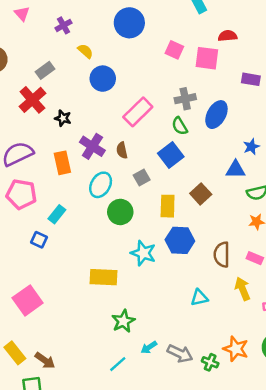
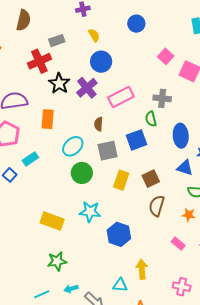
blue circle: (129, 23) -> (136, 24), size x0.7
blue ellipse: (216, 115) -> (181, 136), moved, turned -50
black star: (63, 118) -> (59, 83), size x1.5
purple cross: (92, 146) -> (87, 88), moved
gray square: (142, 177) -> (108, 151), size x1.5
blue hexagon: (180, 240) -> (119, 234), moved
cyan star: (143, 253) -> (90, 212), turned -30
brown semicircle: (222, 255) -> (157, 206), moved
yellow arrow: (243, 289) -> (142, 269), moved
cyan triangle: (199, 298) -> (120, 285), moved

